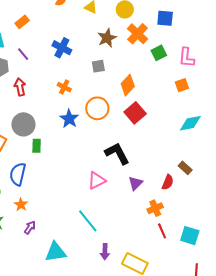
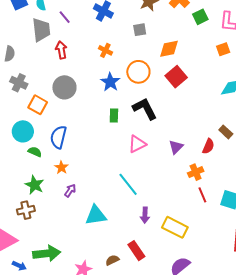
orange diamond: (128, 85) -> (169, 49), turned 35
green rectangle: (37, 146) -> (114, 116), moved
black L-shape: (117, 153) -> (145, 109), moved

